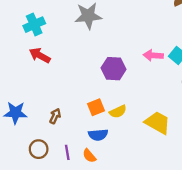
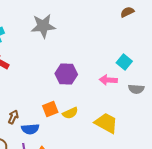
pink arrow: (153, 55) -> (108, 80), moved
blue semicircle: (98, 135) -> (30, 129), moved

